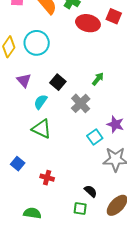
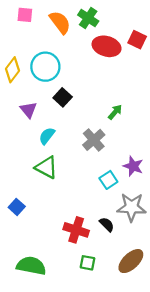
black square: (58, 82) -> (63, 97), moved
red cross: (47, 178) -> (76, 230), moved, size x1.5
black semicircle: (91, 191) -> (107, 224), moved
green semicircle: (32, 213) -> (31, 266), size x1.4

